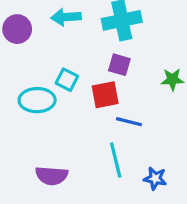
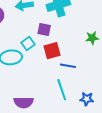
purple square: (119, 65) -> (44, 30), moved
cyan square: (67, 80) -> (28, 43), turned 32

